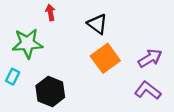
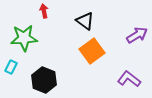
purple arrow: (150, 58) -> (137, 35), moved

